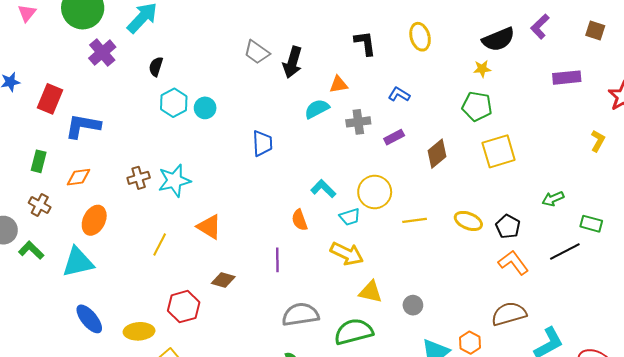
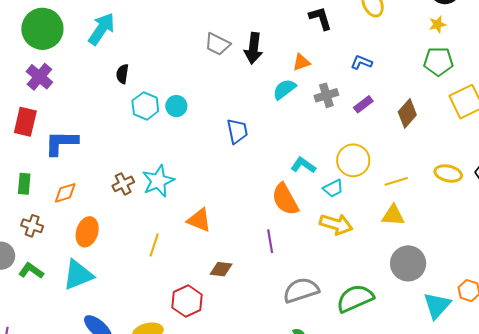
purple cross: (102, 53) -> (39, 77), moved
orange semicircle: (300, 220) -> (285, 199), size x1.6
yellow triangle: (371, 292) -> (393, 215), moved
gray circle: (413, 305) -> (408, 263), size x1.8

